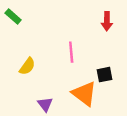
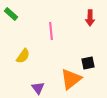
pink line: (71, 52) -> (51, 31), moved
orange triangle: (84, 94) -> (71, 79), turned 45

